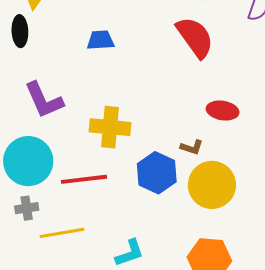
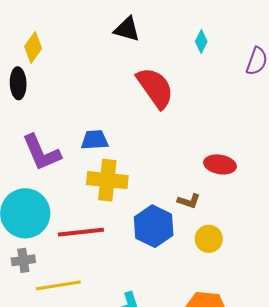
red semicircle: (195, 37) -> (155, 88), moved
blue trapezoid: (100, 40) -> (95, 140), moved
yellow circle: (212, 185) -> (209, 239), size x0.6

